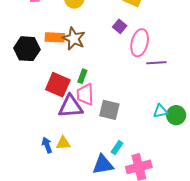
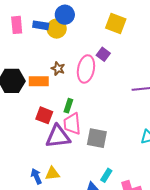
orange rectangle: (55, 37) -> (39, 81), moved
brown star: (74, 39) -> (58, 69), size x0.6
pink ellipse: (140, 43) -> (86, 69), moved
red square: (58, 85) -> (44, 115), size x0.7

